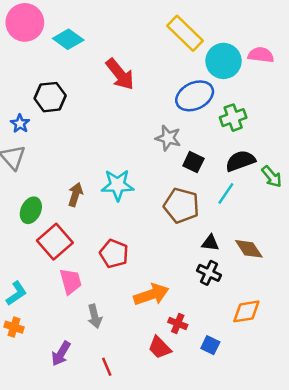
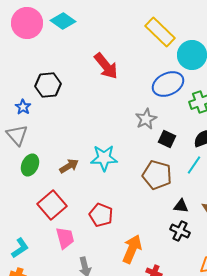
cyan diamond: (68, 39) -> (63, 21), moved
gray star: (168, 138) -> (146, 119), turned 30
brown arrow: (75, 195) -> (69, 166), turned 42
green ellipse: (31, 210) -> (30, 165), moved
orange arrow: (151, 295) -> (132, 249), turned -48

